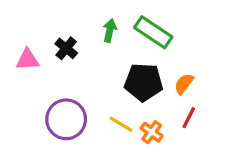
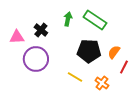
red line: (189, 118) -> (124, 67), moved
purple circle: (66, 119) -> (36, 59), moved
orange cross: (152, 132) -> (102, 83), moved

